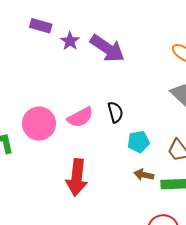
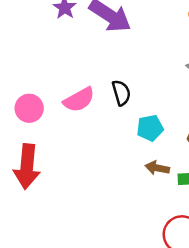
pink circle: (39, 124) -> (29, 108), size x0.7
red arrow: (77, 177) -> (27, 167), moved

